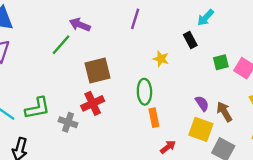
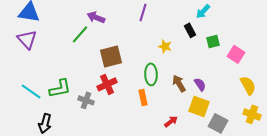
green square: (221, 62) -> (213, 41), moved
brown arrow: (224, 112) -> (179, 83), moved
orange rectangle: (154, 118) -> (143, 97), moved

